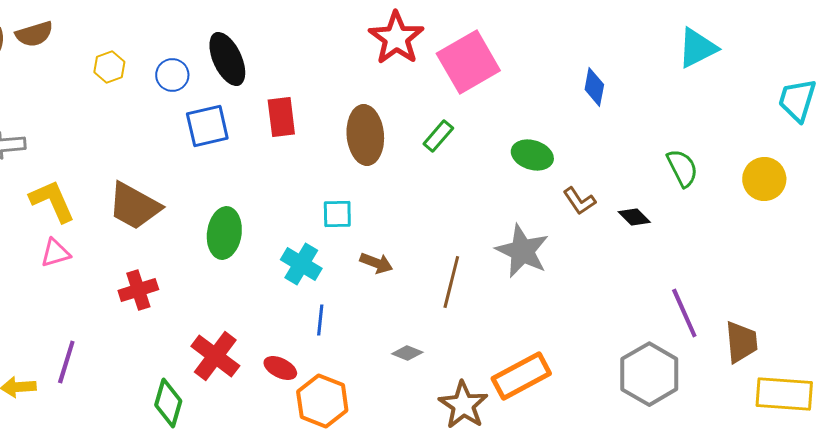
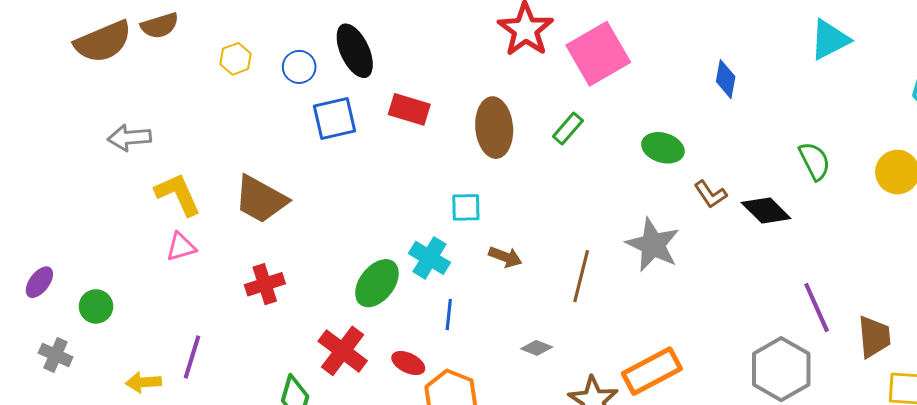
red rectangle: (281, 117) -> (409, 109), turned -66
black diamond: (634, 217) -> (766, 210), size x1.5
green ellipse: (224, 233) -> (377, 283), moved, turned 30

